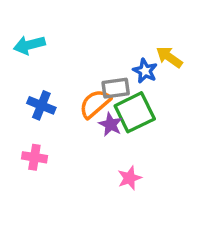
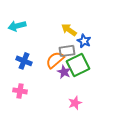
yellow arrow: (169, 57) -> (69, 30), moved

